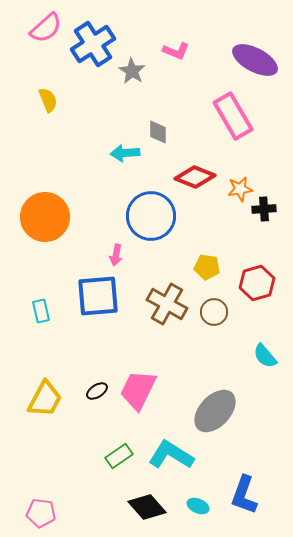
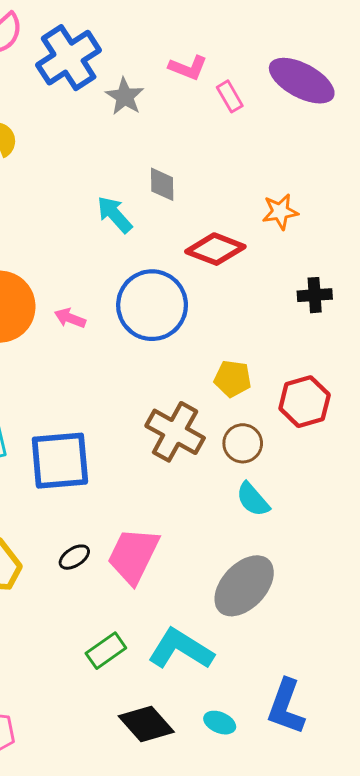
pink rectangle: (233, 116) -> (230, 96), moved, size x0.5
cyan arrow: (125, 153) -> (115, 214), turned 52
orange star: (240, 189) -> (280, 212), moved
pink arrow: (116, 255) -> (70, 318), moved, turned 100
blue square: (98, 296) -> (60, 461), moved
cyan semicircle: (265, 356) -> (253, 499), moved

